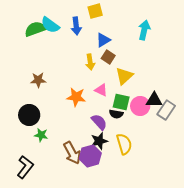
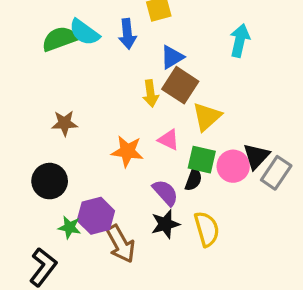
brown square: (108, 57) -> (180, 85), size x1.5
black triangle: (154, 100) -> (256, 156), turned -48
black semicircle: (116, 114) -> (193, 179), turned -80
green star: (41, 135) -> (69, 227), moved
purple hexagon: (90, 156) -> (96, 216), moved

